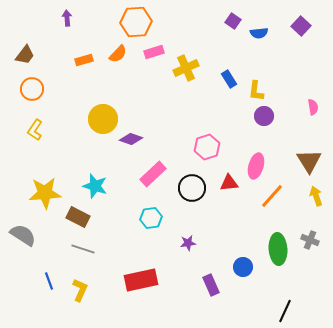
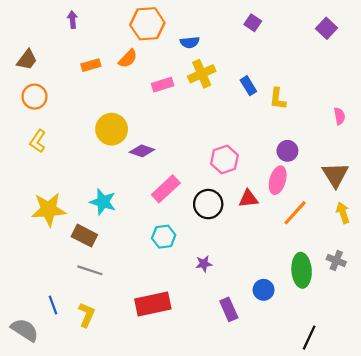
blue semicircle: (259, 33) -> (190, 42), moved
pink rectangle: (154, 52) -> (163, 85), moved
purple circle: (264, 116) -> (287, 151), moved
gray semicircle: (23, 235) -> (25, 330), moved

